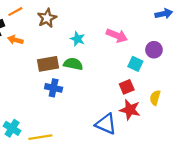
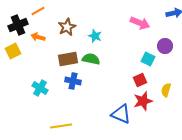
brown star: (47, 18) -> (67, 27), moved
pink arrow: (117, 36) -> (140, 23), moved
red star: (130, 110) -> (143, 101), turned -30
cyan cross: (12, 128) -> (40, 88), moved

